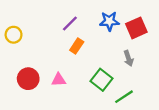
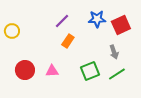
green square: (101, 80) -> (90, 71), turned 30
green line: (124, 97) -> (117, 74), moved

